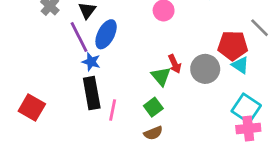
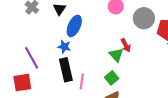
purple line: (79, 37) -> (32, 58), moved
gray circle: (205, 69) -> (144, 18), moved
red square: (32, 108) -> (22, 83), turned -36

